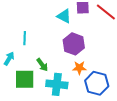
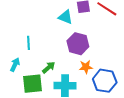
green arrow: (42, 65) -> (49, 68), turned -88

